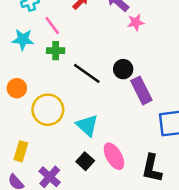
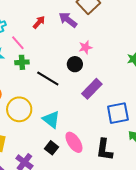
pink star: (136, 22) -> (85, 47), moved
black circle: (123, 69) -> (75, 64), moved
purple rectangle: (141, 90) -> (92, 89), turned 75

